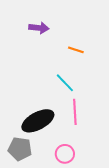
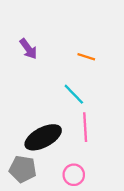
purple arrow: (39, 28) -> (28, 49), moved, turned 48

